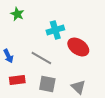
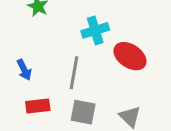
gray line: (41, 58) -> (74, 73), turned 70

